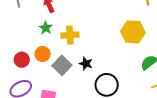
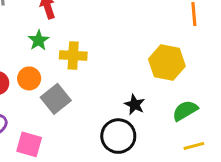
black star: (86, 64) -> (135, 105), moved

